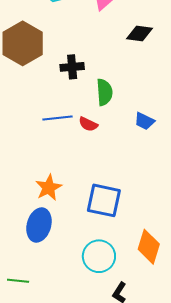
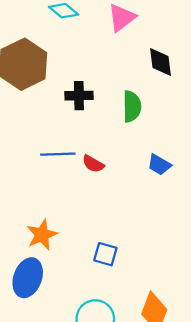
black diamond: (140, 34) -> (161, 62), turned 72
green semicircle: (104, 92) -> (132, 106), moved
blue square: (104, 200) -> (105, 254), size x0.6

